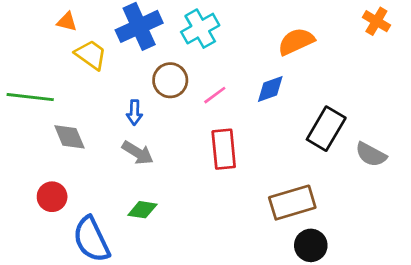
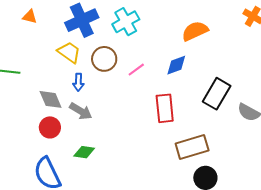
yellow trapezoid: (91, 55) -> (69, 52), moved
gray diamond: (69, 137) -> (51, 99), moved
red rectangle: (224, 149) -> (165, 108), moved
red circle: (52, 197) -> (50, 127), moved

